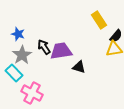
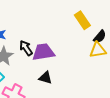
black triangle: (79, 67) -> (45, 78), moved

